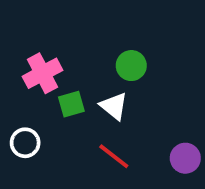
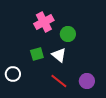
pink cross: (42, 73) -> (44, 22), moved
purple circle: (185, 158) -> (87, 81), moved

